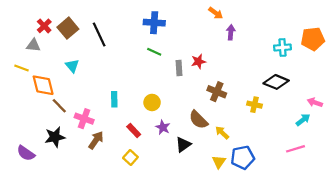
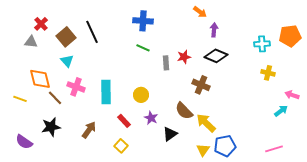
brown square: (68, 28) -> (66, 37), moved
yellow line: (21, 68) -> (20, 99), moved
black diamond: (276, 82) -> (216, 56), moved
cyan rectangle: (114, 99) -> (106, 92), size x1.6
yellow cross: (254, 105) -> (268, 73), moved
pink cross: (84, 119) -> (76, 87), moved
yellow arrow: (222, 133) -> (206, 123), size x1.5
pink line: (295, 149) -> (274, 149), moved

